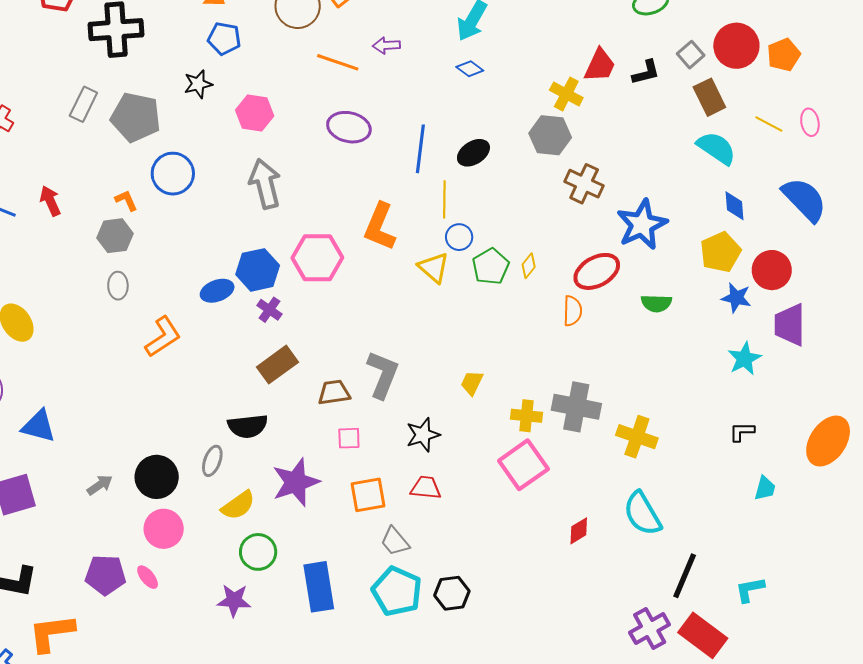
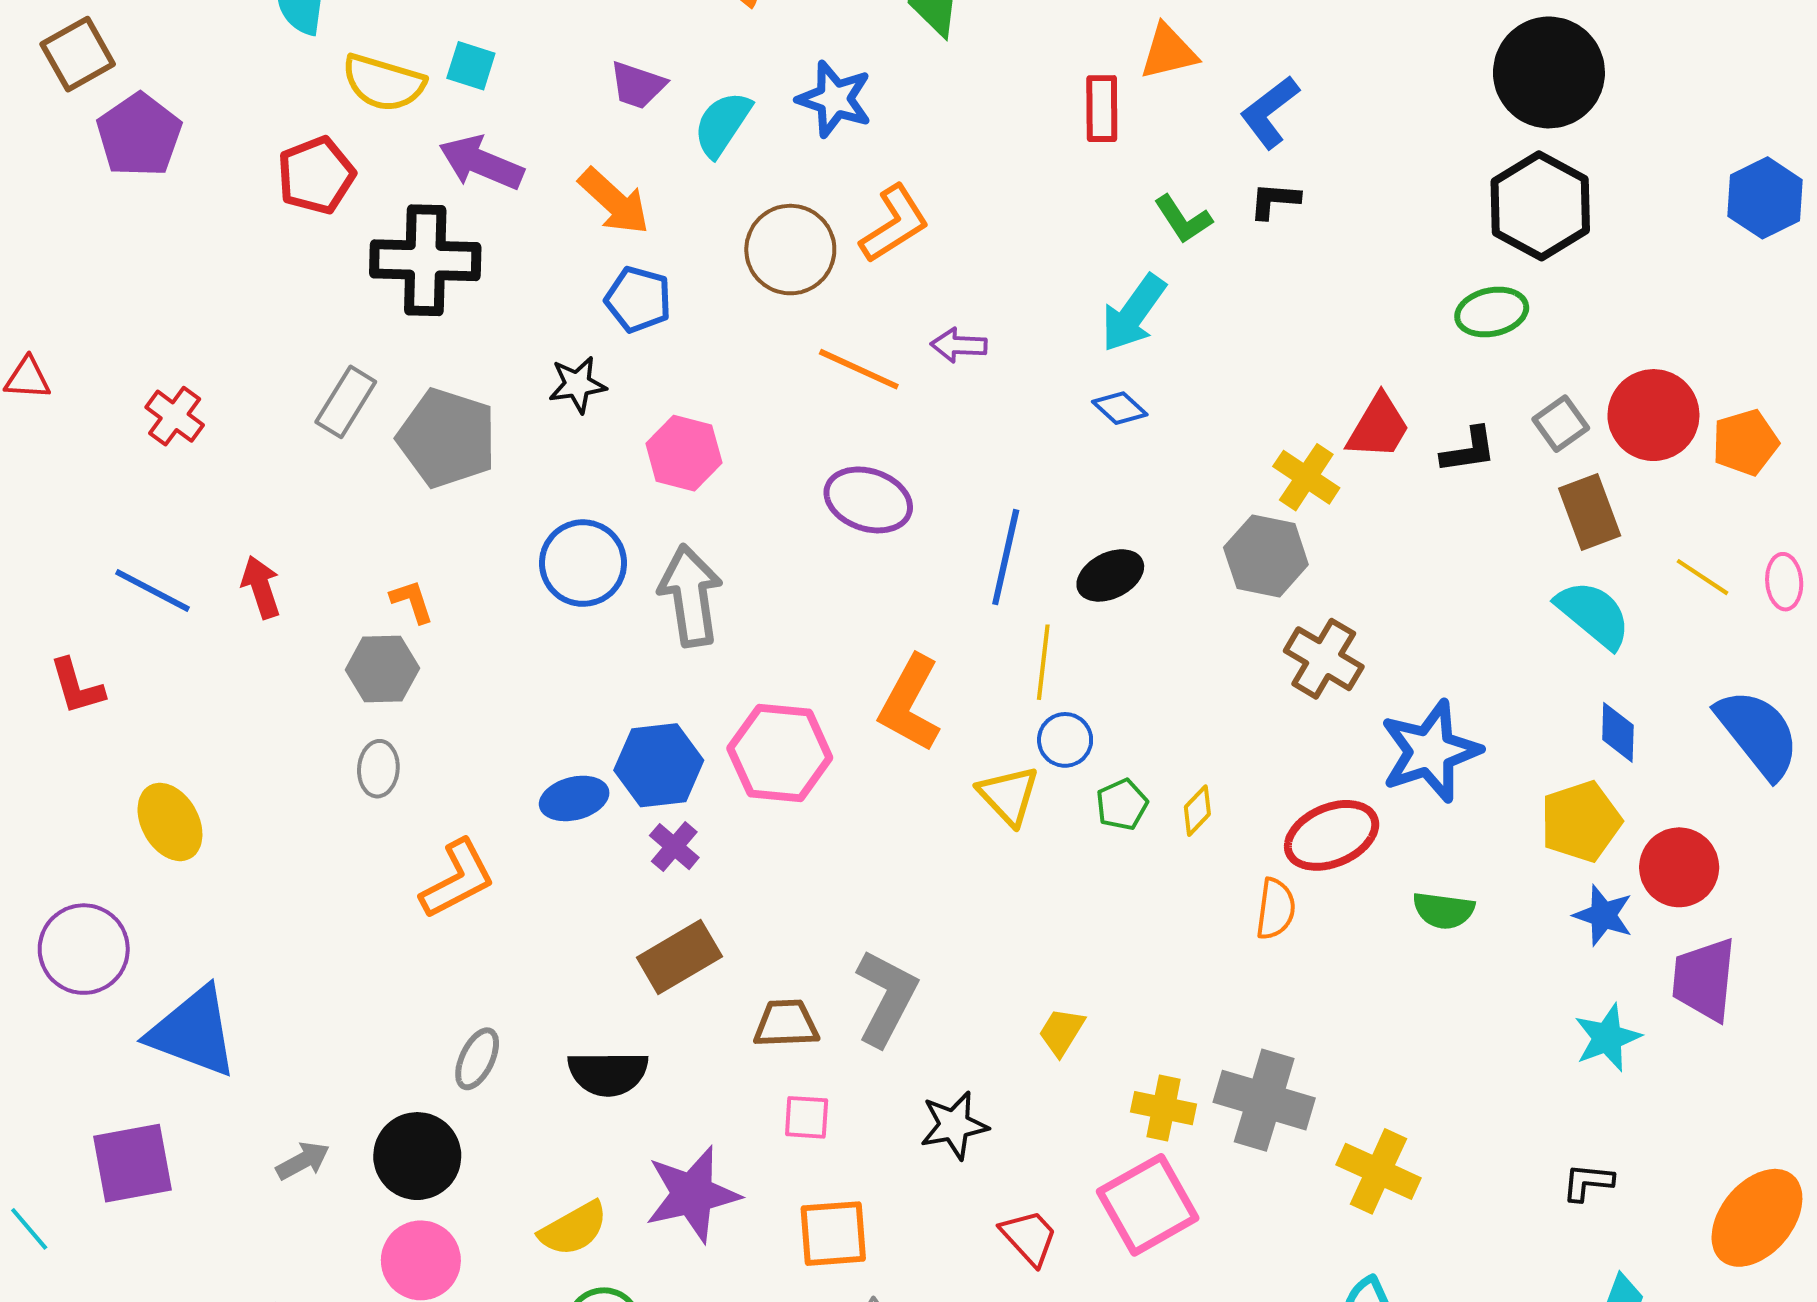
blue circle: (173, 174) -> (583, 563), moved
green pentagon: (491, 266) -> (1122, 805), size x0.7
blue triangle: (39, 426) -> (193, 1032), size x1.4
gray ellipse: (212, 461) -> (477, 1059), moved
red trapezoid: (426, 488) -> (1029, 1237), moved, turned 36

